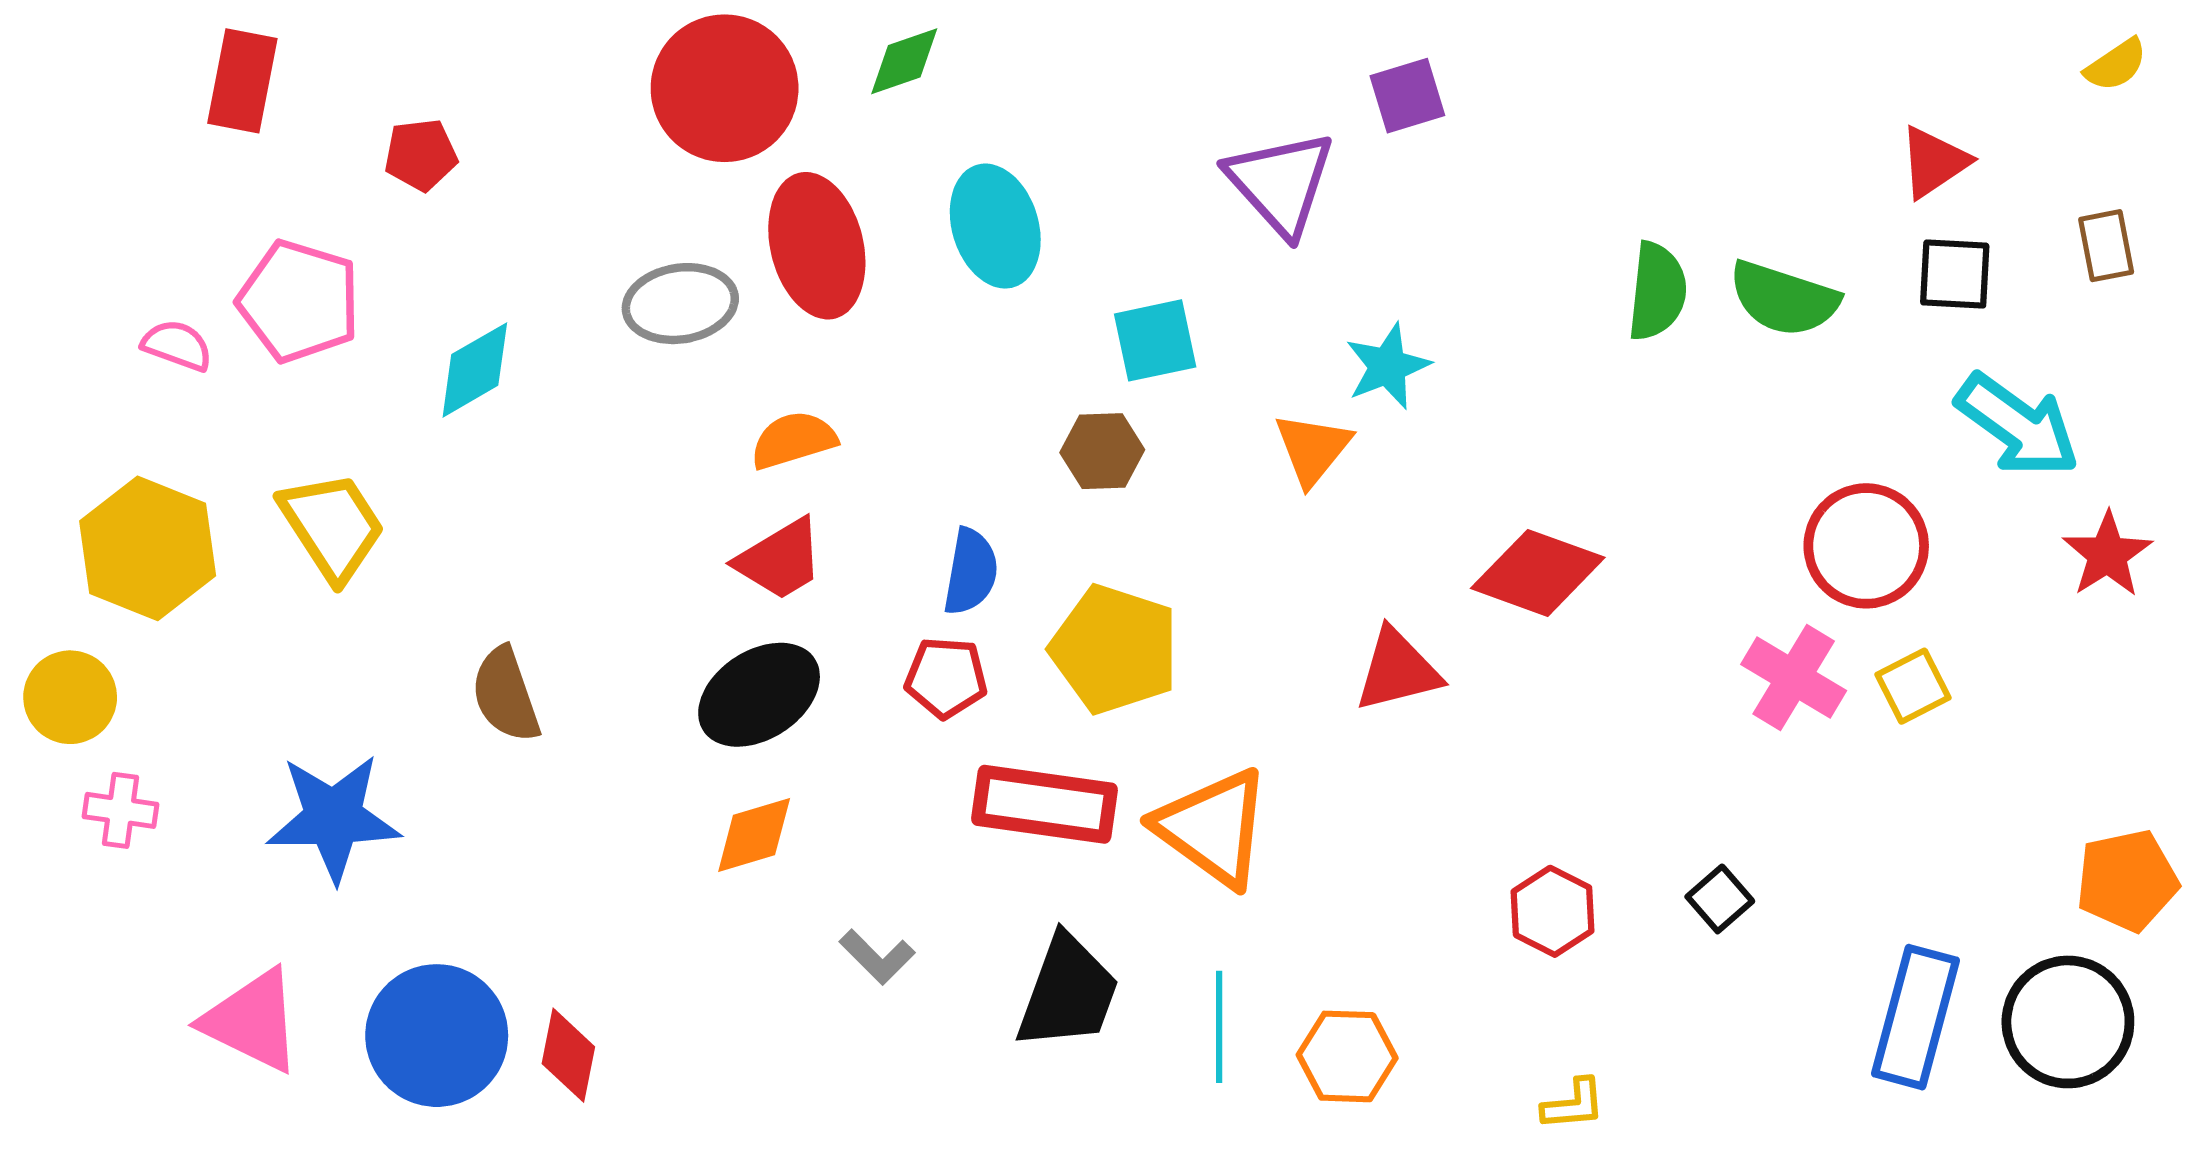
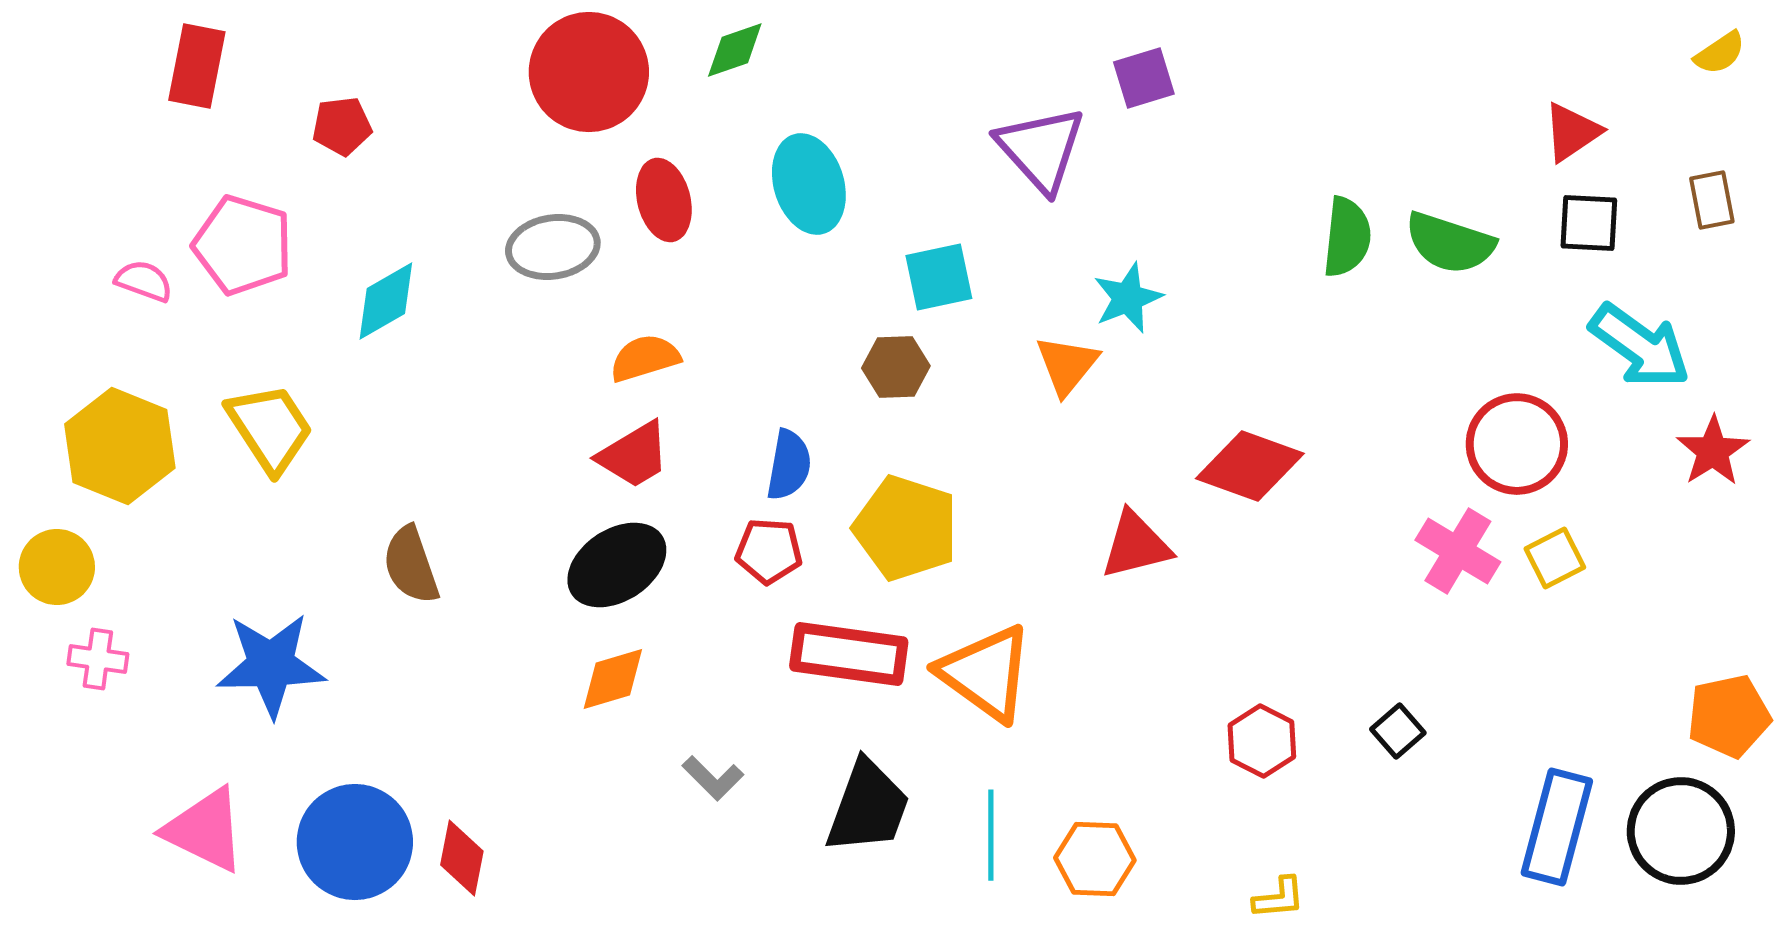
red ellipse: (817, 246) -> (664, 200), size x0.7

